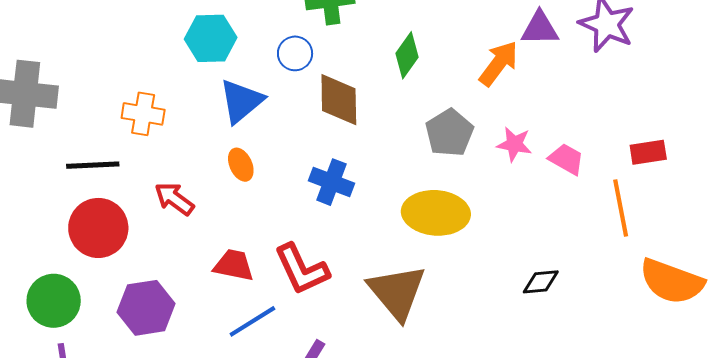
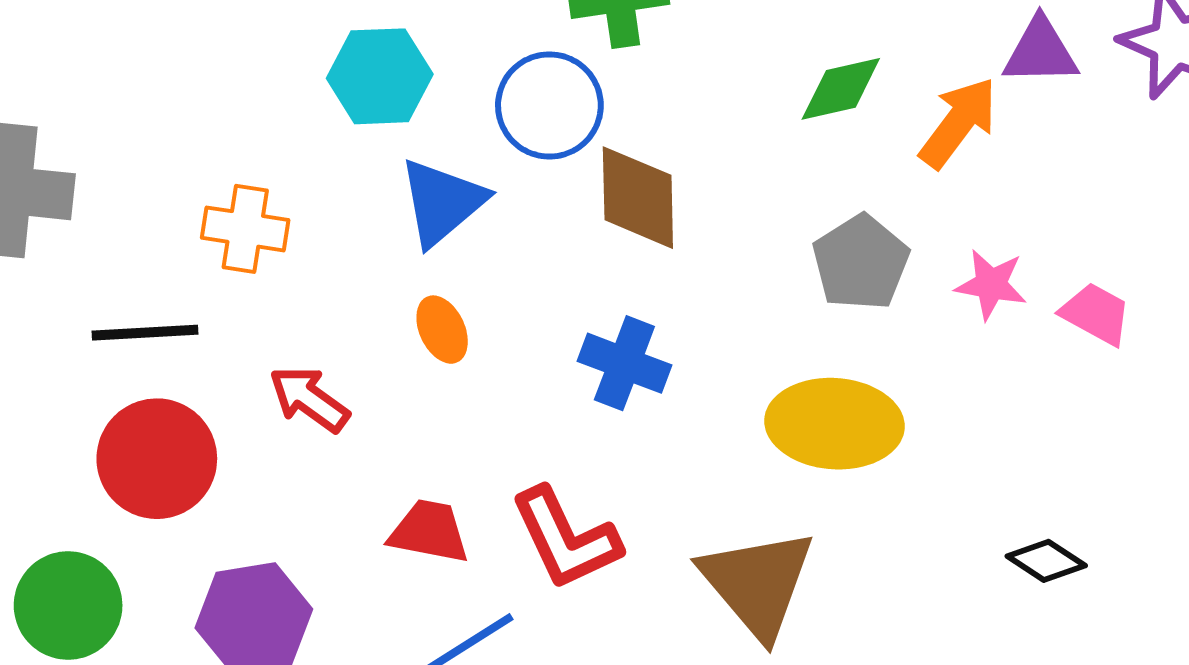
blue circle: (295, 53) -> (549, 105), size x1.5
green diamond: (407, 55) -> (841, 89), moved, turned 42
black diamond: (541, 282) -> (1046, 561), turned 39

